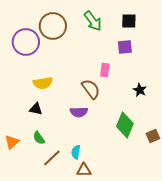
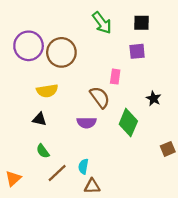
brown circle: (53, 26) -> (61, 52), moved
green diamond: (125, 125) -> (128, 123), moved
orange triangle: (12, 142) -> (13, 179), moved

